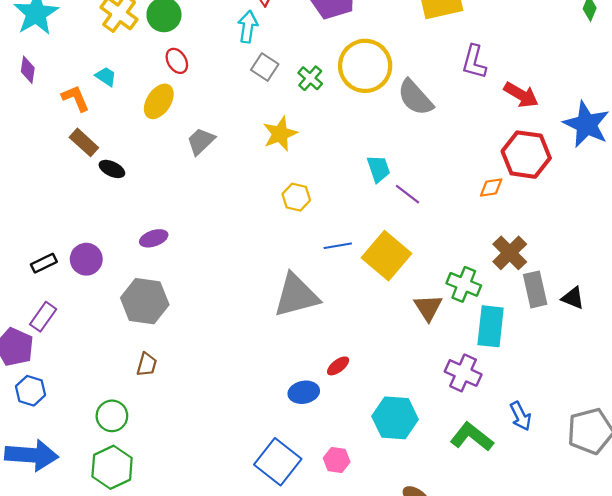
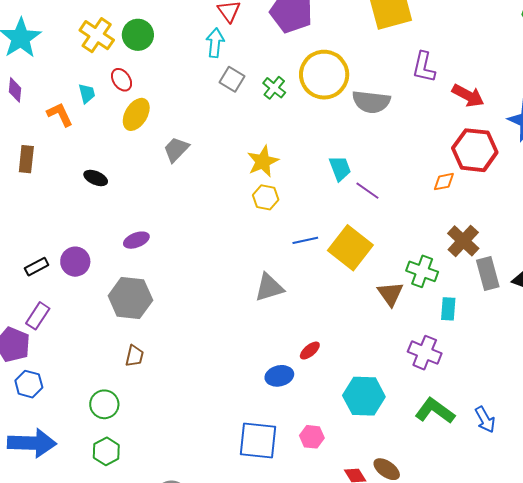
red ellipse: (177, 61) -> (122, 80), moved
cyan trapezoid: (106, 77) -> (87, 93), turned 45
gray semicircle: (415, 97) -> (371, 102), turned -39
yellow star: (280, 134) -> (263, 161), moved
brown rectangle: (84, 142) -> (26, 159), moved, turned 56
gray triangle: (296, 295) -> (269, 287), size x0.7
cyan rectangle: (491, 326) -> (448, 309), size x0.6
blue arrow: (521, 416) -> (485, 420), moved
blue square: (278, 462) -> (258, 440), turned -30
green hexagon: (112, 467) -> (106, 451), size x0.7

